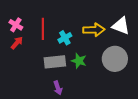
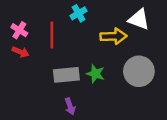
white triangle: (121, 26) -> (139, 19), moved
cyan cross: (65, 38) -> (79, 13), moved
red arrow: (17, 43) -> (21, 52), turned 72

